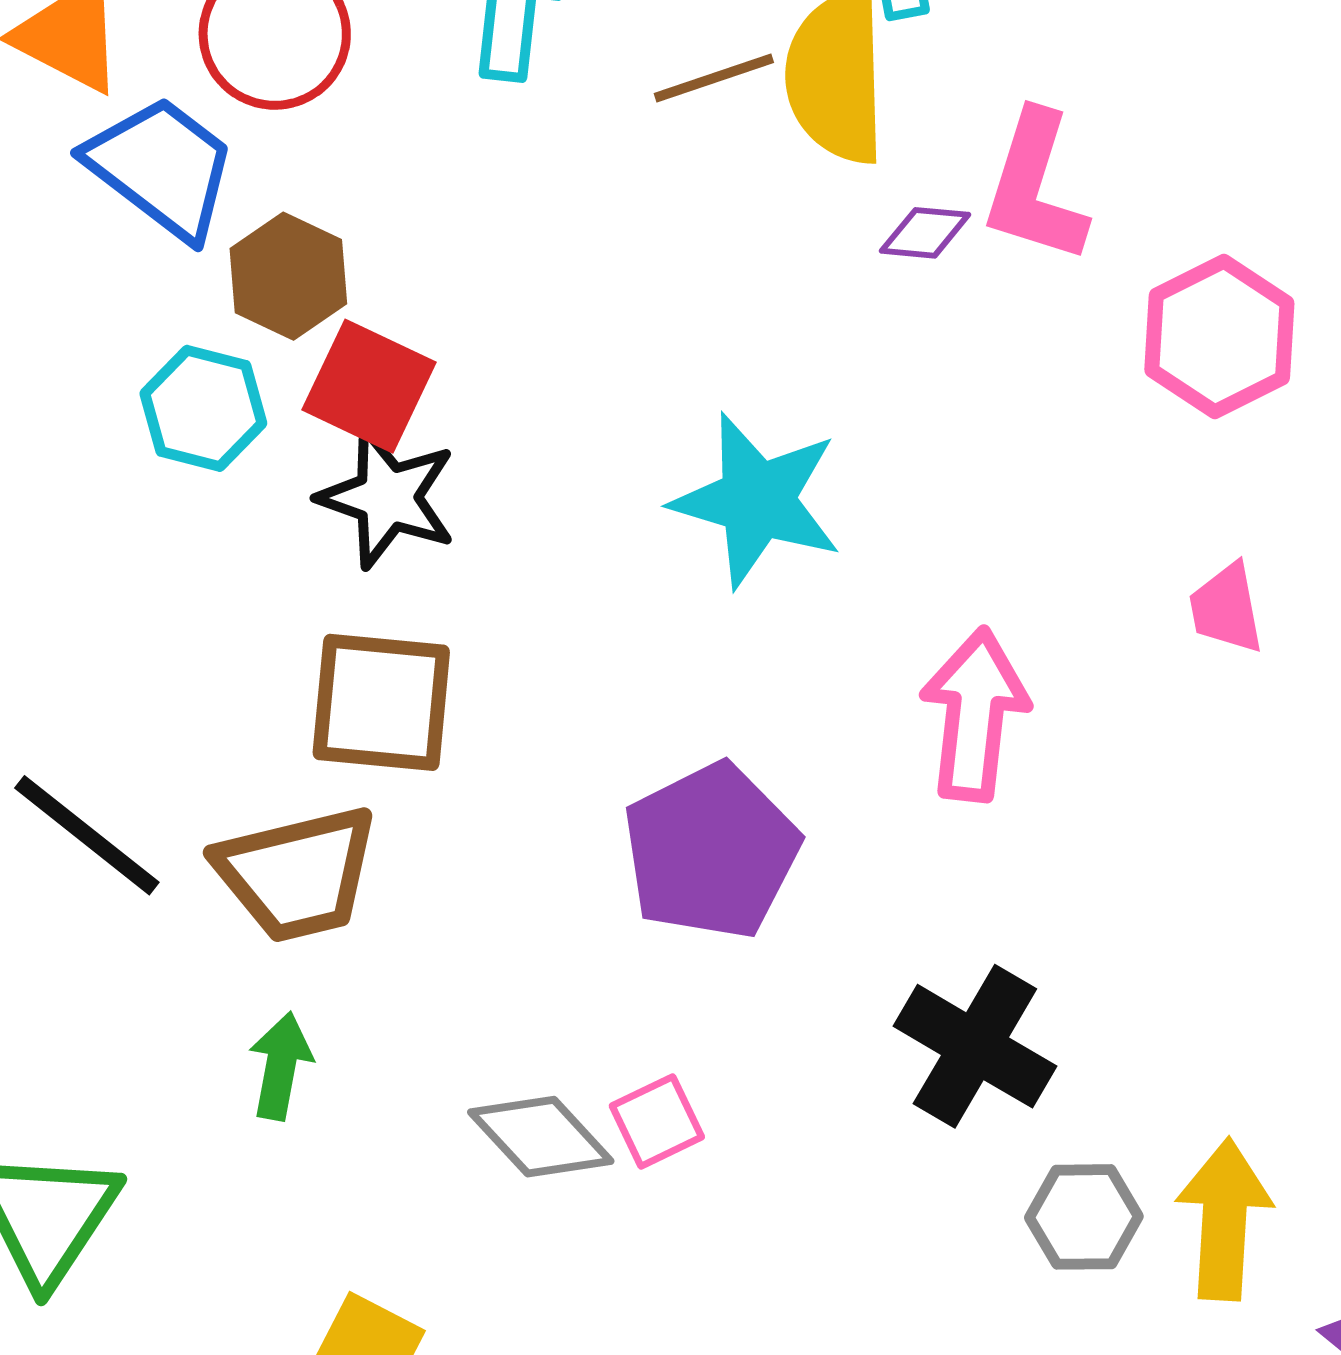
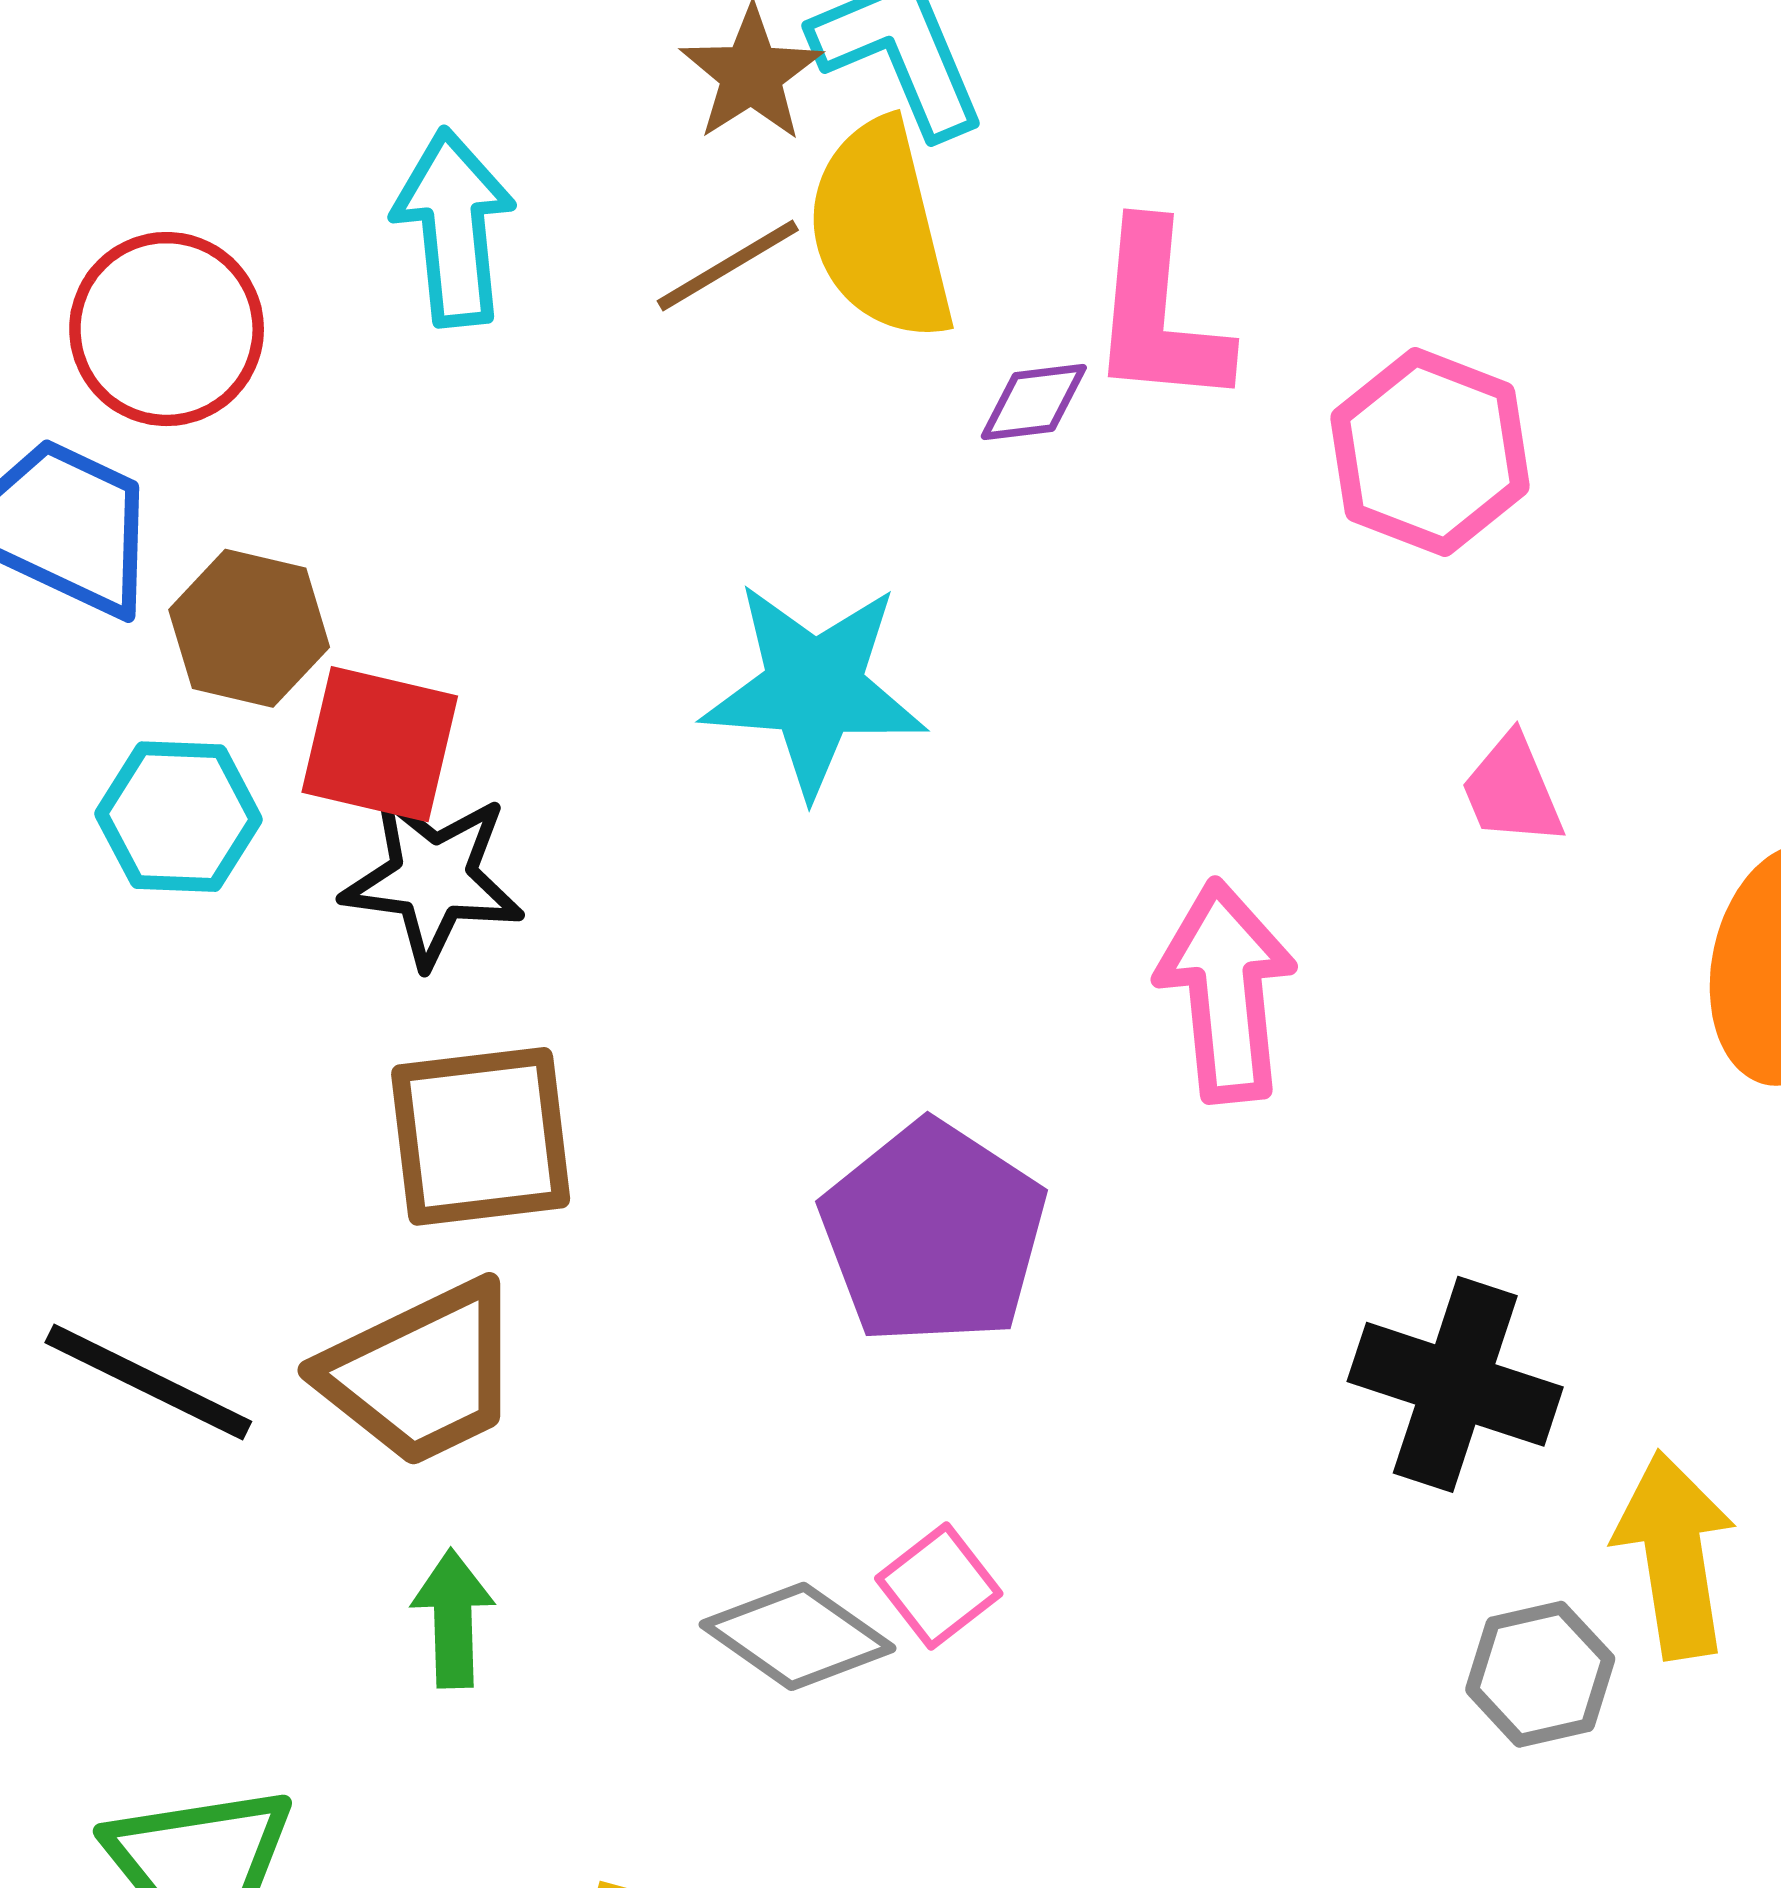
cyan star: (757, 500) -> (814, 689), moved
black cross: (975, 1046) -> (1455, 1384), moved
gray hexagon: (1084, 1217) -> (1540, 1674), moved

